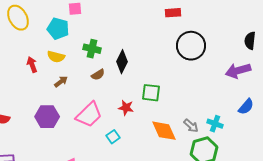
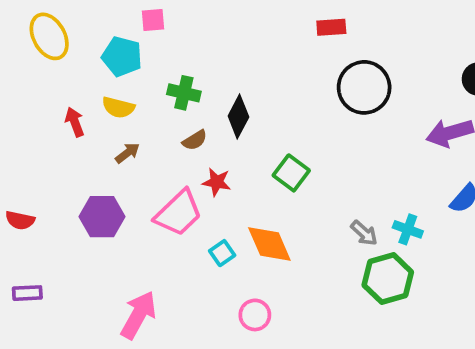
green square: (151, 93) -> (291, 173), turned 30
red star: (126, 108) -> (217, 182), moved
orange diamond: (164, 131) -> (269, 244), moved

